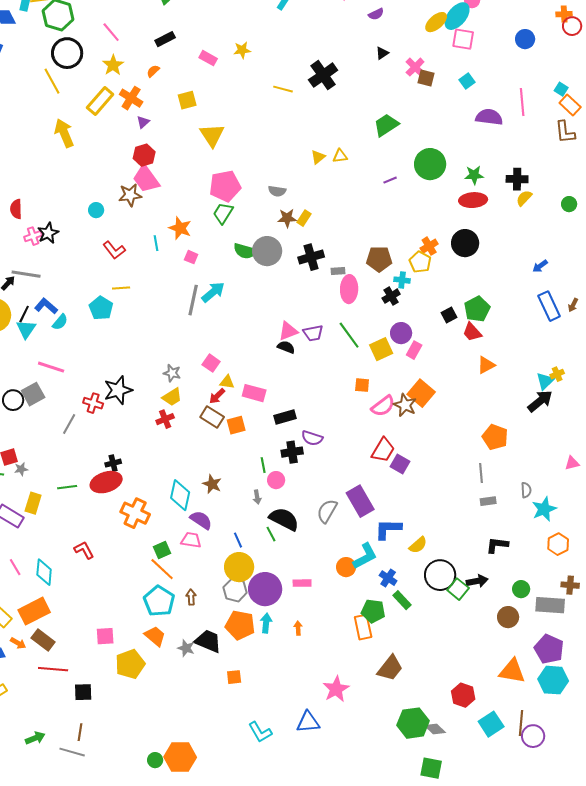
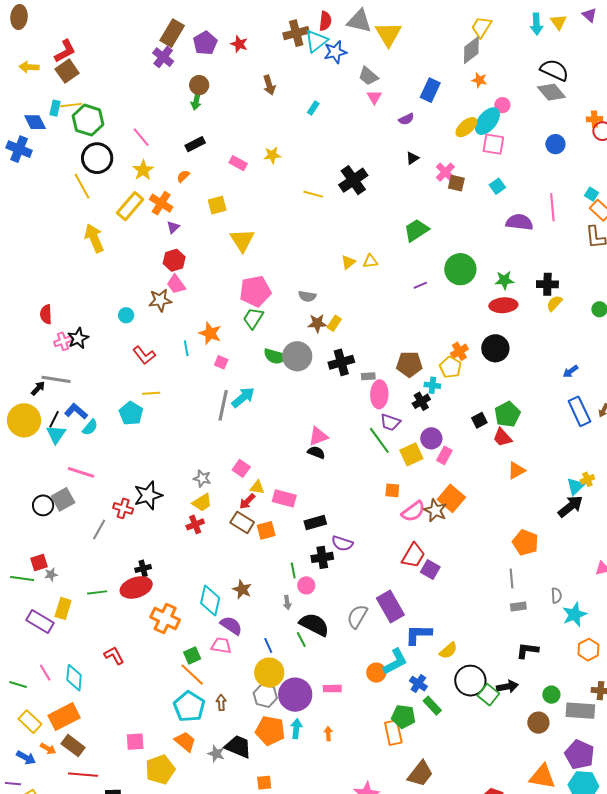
pink trapezoid: (146, 179) -> (176, 284), size x0.7
purple trapezoid: (313, 333) -> (390, 422), moved, turned 30

